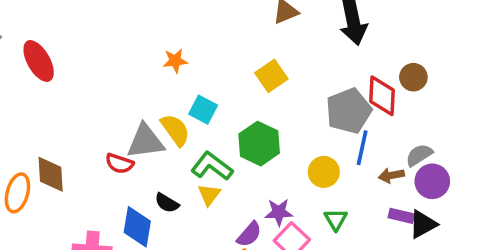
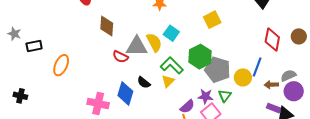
brown circle: (413, 77) -> (299, 36), moved
gray pentagon: (349, 111) -> (218, 70), moved, turned 30
yellow circle: (324, 172) -> (243, 77), moved
brown diamond: (51, 174) -> (107, 26), moved
green triangle: (336, 219) -> (225, 96), moved

